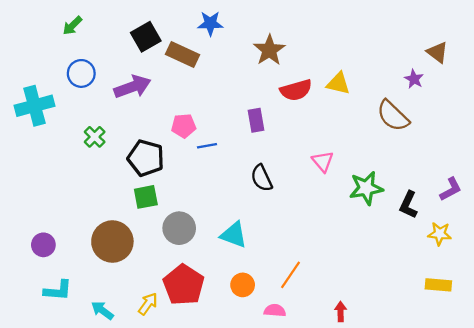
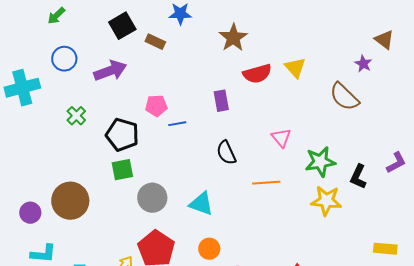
brown rectangle: (183, 55) -> (155, 42), size x0.7
yellow triangle: (338, 83) -> (295, 68), turned 35
yellow star: (440, 234) -> (326, 201), moved, size x1.4
brown circle: (112, 242) -> (70, 201), moved
orange line: (290, 275) -> (266, 183), moved, turned 52

